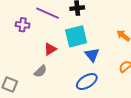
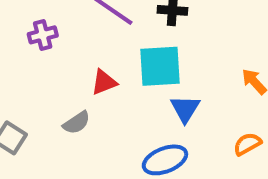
purple cross: (23, 25) -> (43, 35), moved, turned -32

